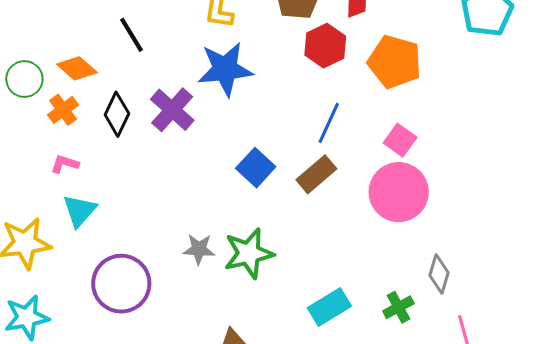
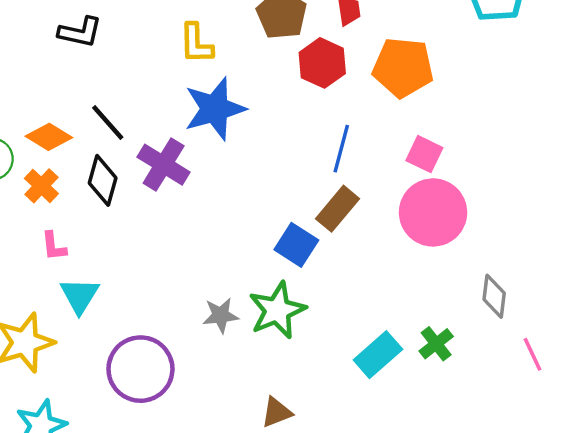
black line: (132, 35) -> (108, 122), moved
pink L-shape: (65, 164) -> (54, 246), turned -104
blue square: (256, 168) -> (296, 245), moved
green cross: (398, 307) -> (436, 344), moved

